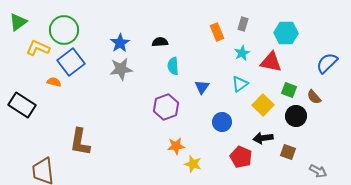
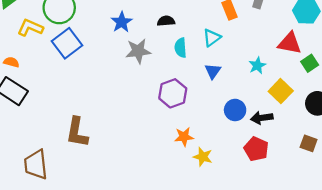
cyan star: (242, 53) -> (257, 65), moved
gray star: (121, 69) -> (138, 51), moved
orange semicircle: (54, 82) -> (11, 62), moved
cyan triangle: (240, 84) -> (212, 38), moved
green square: (289, 90) -> (310, 63), moved, turned 35
black arrow: (263, 138) -> (262, 118), moved

